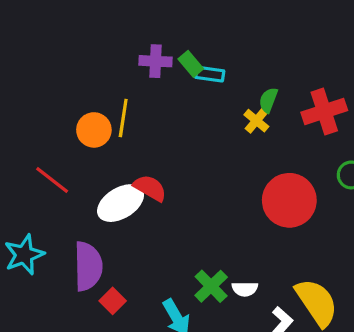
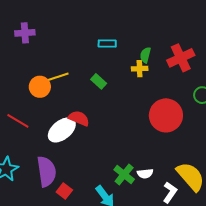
purple cross: (156, 61) -> (25, 33), moved
green rectangle: (191, 64) -> (99, 81), moved
yellow line: (123, 118) -> (57, 77), turned 70
yellow cross: (256, 121) -> (140, 69), turned -35

